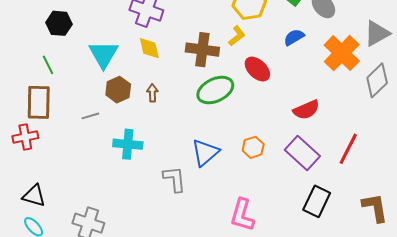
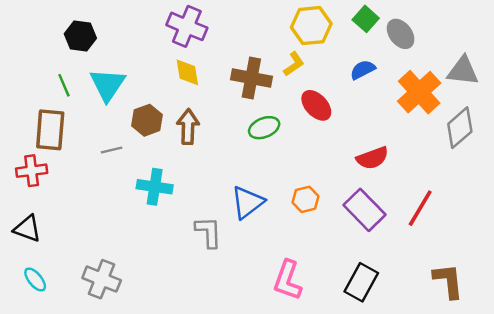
gray triangle: (377, 33) -> (463, 71), turned 32
cyan triangle: (104, 54) -> (108, 85), moved
green ellipse: (215, 90) -> (264, 128), size x0.7
brown arrow: (152, 93) -> (188, 127), size x1.6
black triangle: (34, 196) -> (27, 229), moved
black rectangle: (317, 201) -> (361, 282), moved

